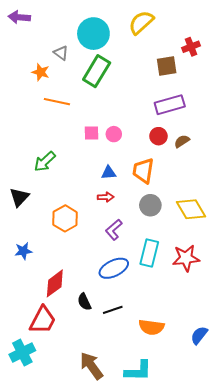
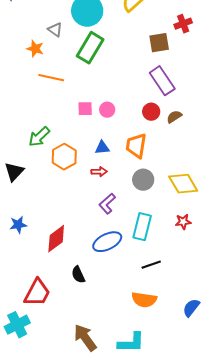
purple rectangle: (170, 105) -> (162, 81), turned 72
orange hexagon: (65, 218) -> (64, 157), moved
red star: (186, 258) -> (183, 222), moved, size x0.6
red diamond: (55, 283) -> (56, 239), moved
black line: (113, 310) -> (151, 265), moved

